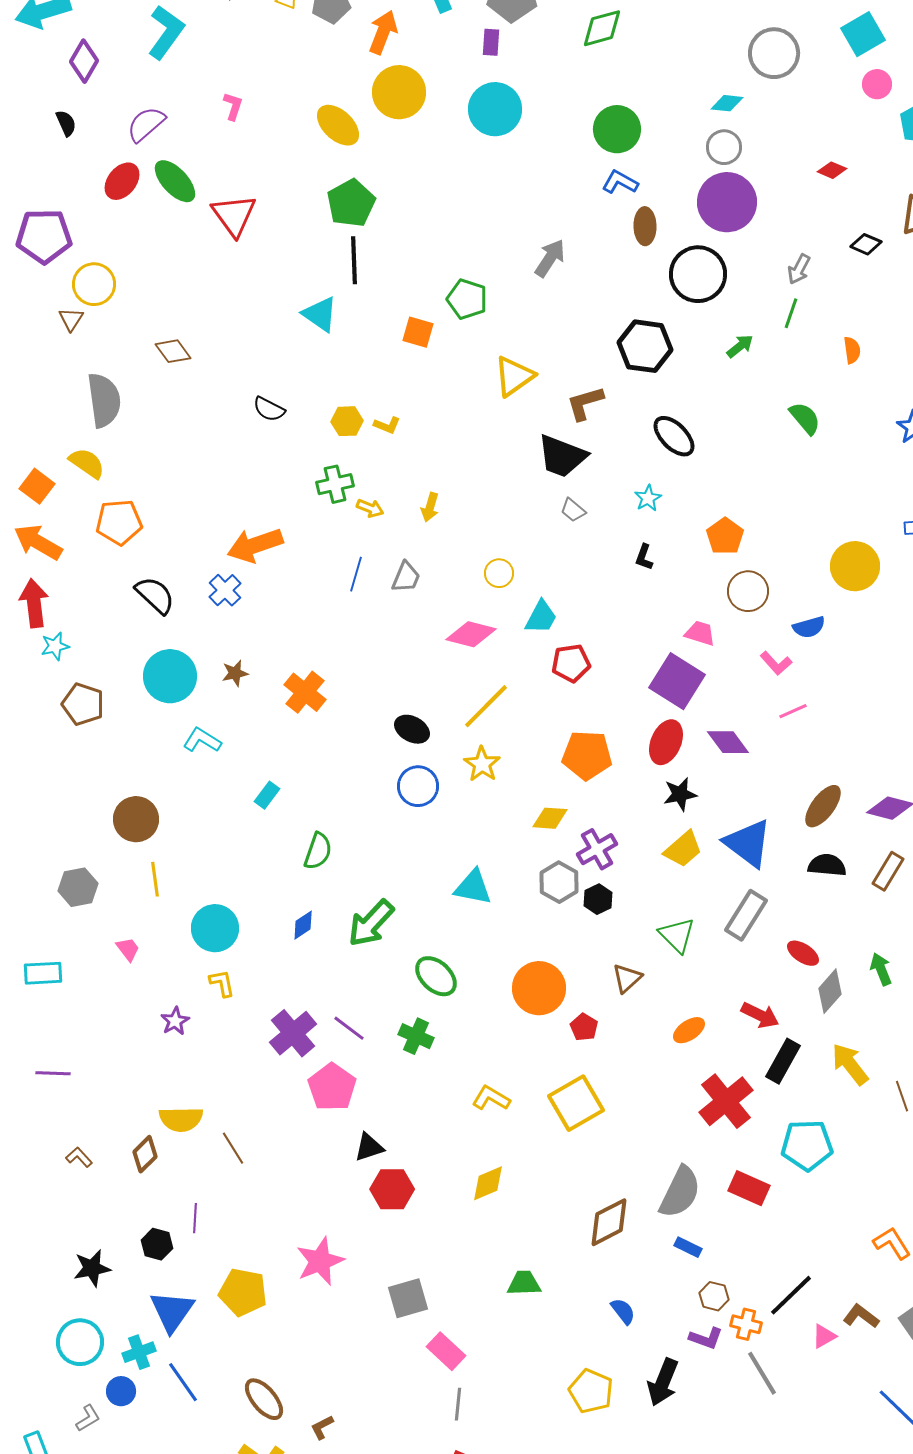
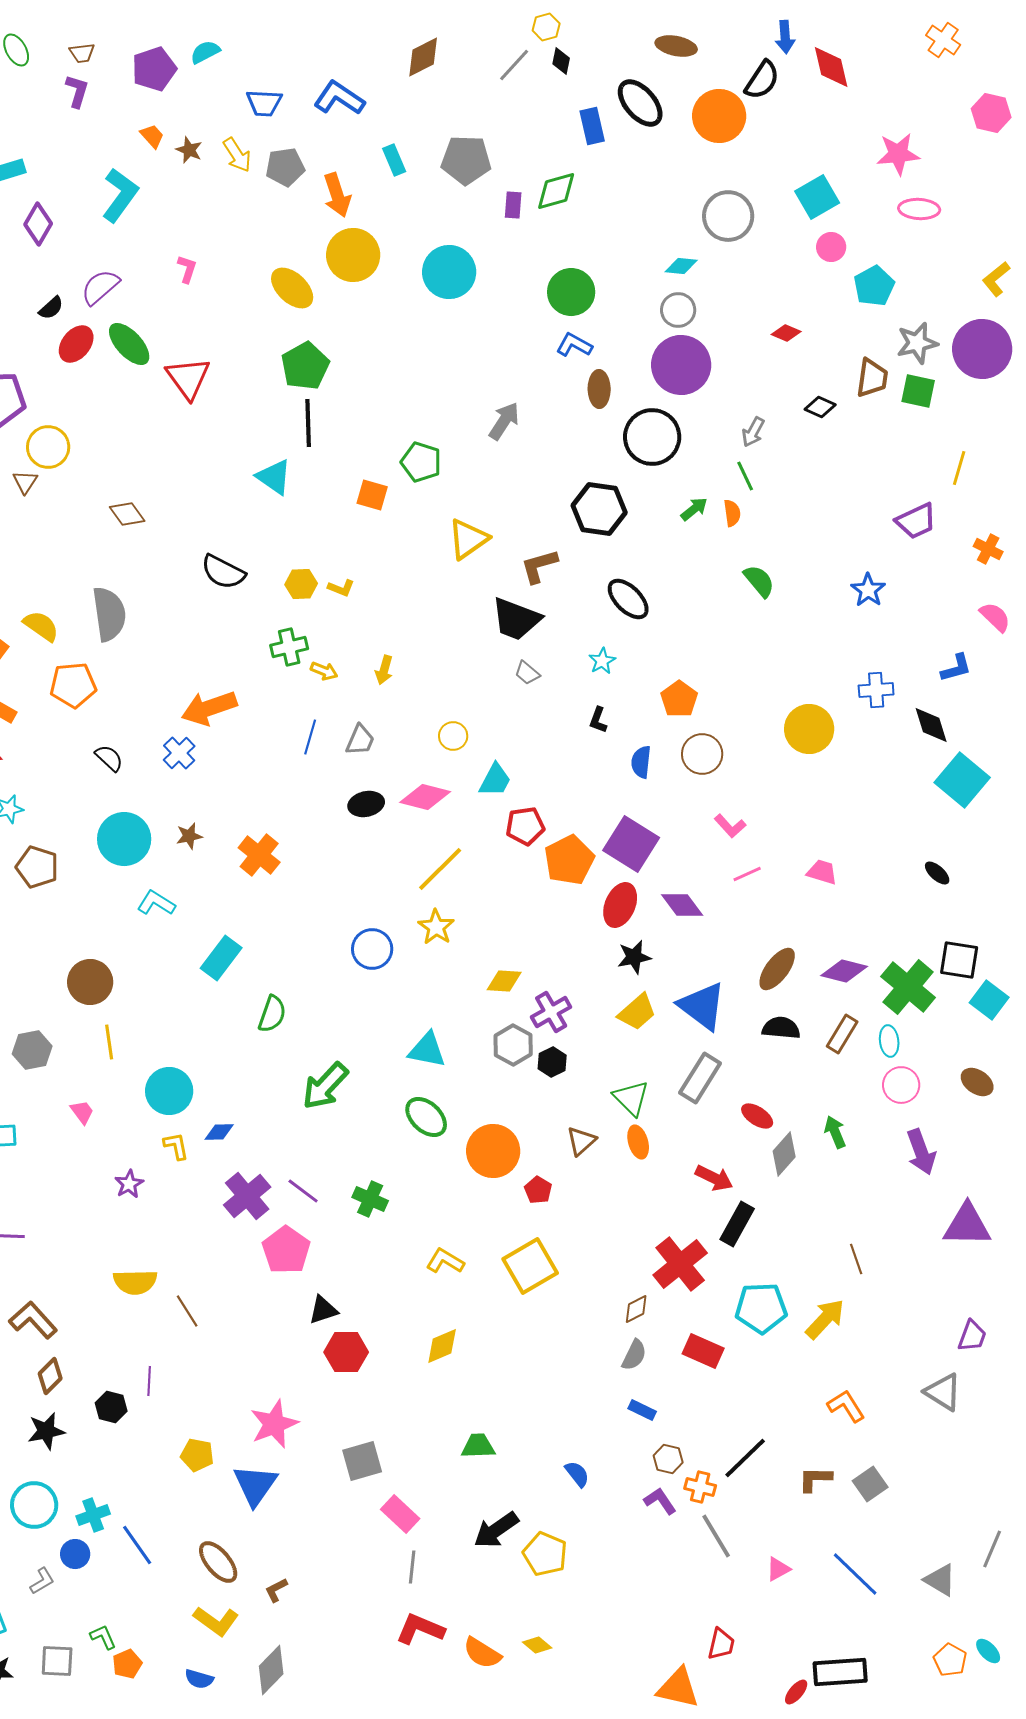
orange arrow: (383, 32) -> (337, 195), turned 141
purple rectangle: (491, 42) -> (513, 205), moved
black semicircle: (66, 123) -> (51, 308), moved, turned 72
green line: (791, 313) -> (745, 476), turned -44
orange semicircle: (852, 350) -> (732, 513), moved
gray semicircle: (104, 400) -> (109, 614), moved
black semicircle: (269, 409) -> (223, 572), size x1.4
black semicircle: (155, 595) -> (109, 758), size x0.7
blue semicircle: (809, 627) -> (641, 762), moved, turned 112
pink trapezoid: (700, 633) -> (822, 872), moved
black ellipse: (412, 729) -> (366, 804), moved, turned -40
orange pentagon: (587, 755) -> (569, 860), moved, turned -30
cyan rectangle: (267, 795) -> (221, 958), size x1.6
blue diamond: (303, 925) -> (219, 1132), moved, turned 32
green ellipse: (436, 976) -> (426, 1117), moved
orange ellipse: (689, 1030) -> (638, 1142), moved, turned -72
yellow arrow: (850, 1064) -> (825, 1319), moved, turned 81
brown diamond: (145, 1154) -> (50, 1376), moved
brown L-shape: (79, 1157) -> (33, 1320), size x1.8
gray semicircle: (680, 1192) -> (634, 1355), size x0.6
brown diamond: (609, 1222) -> (636, 1309), moved, size x0.6
yellow pentagon: (243, 1292) -> (197, 1455), size x0.7
blue triangle: (172, 1311) -> (255, 1485), moved
brown L-shape: (861, 1316) -> (815, 1479), turned -36
pink triangle: (824, 1336) -> (778, 1569), moved
purple L-shape: (706, 1338) -> (660, 1501), turned -144
black arrow: (663, 1382) -> (496, 1530), moved, turned 33

